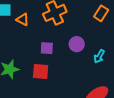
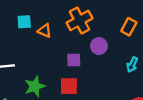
orange rectangle: (101, 13) -> (129, 27), moved
purple circle: (77, 44) -> (99, 46), moved

